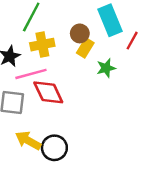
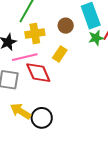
yellow rectangle: (85, 48) -> (60, 54), moved
green star: (106, 68) -> (96, 38), moved

